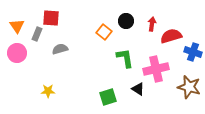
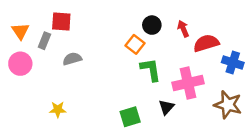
red arrow: (152, 24) -> (183, 29), turned -32
orange square: (104, 32) -> (135, 44), moved
black triangle: (138, 89) -> (166, 107), turned 40

